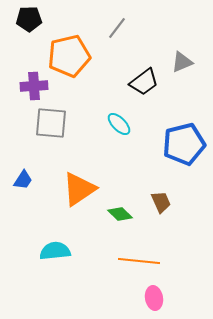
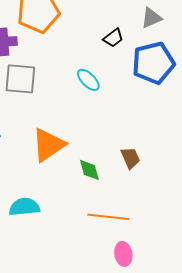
black trapezoid: (144, 82) -> (113, 38), size x0.7
blue pentagon: (184, 144) -> (153, 63), moved
green diamond: (120, 214) -> (89, 170), turned 30

